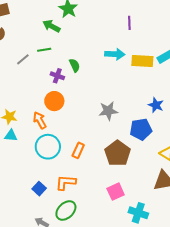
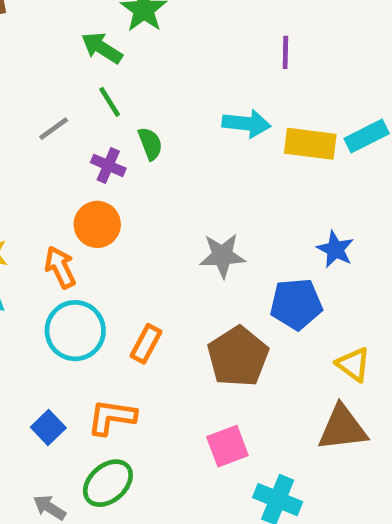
green line: (44, 50) -> (110, 102), moved, turned 64
gray line: (23, 59) -> (54, 129), moved

